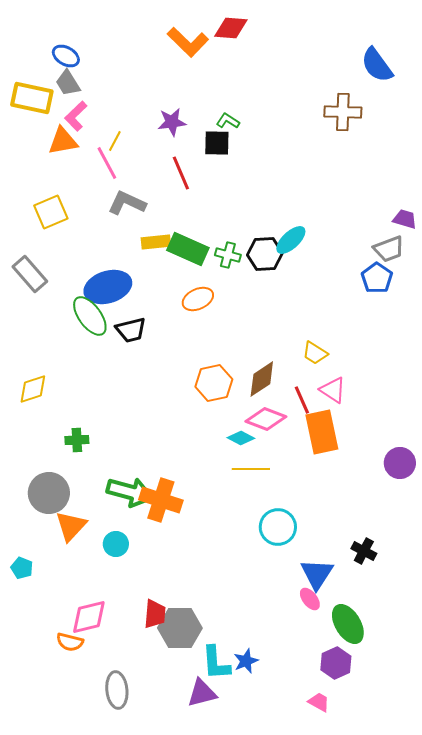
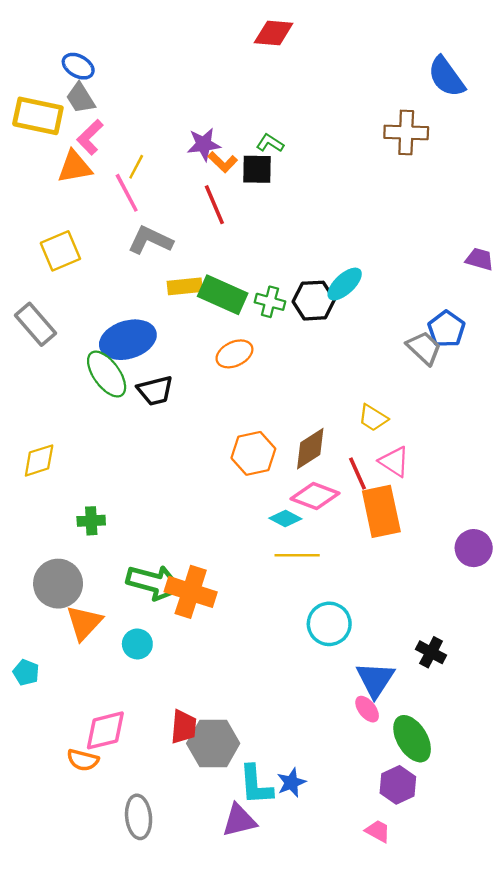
orange L-shape: (188, 42) -> (223, 162), moved, size x0.6
gray trapezoid: (389, 249) -> (424, 348), moved, turned -116

